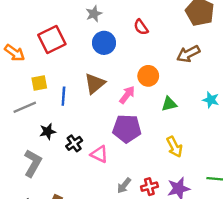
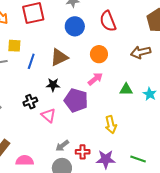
red semicircle: (141, 27) -> (108, 21), size x1.5
orange circle: (148, 76) -> (99, 54), moved
pink arrow: (127, 95) -> (95, 79), moved
green triangle: (169, 104) -> (126, 89), moved
black star: (48, 132) -> (53, 85), moved

